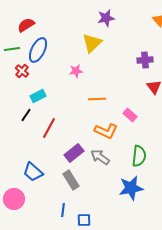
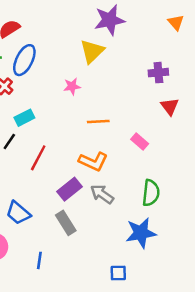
purple star: (106, 18) -> (110, 20), size x1.4
orange L-shape: (106, 131) -> (93, 162), moved
blue line: (63, 210) -> (39, 260), moved
blue square: (84, 220) -> (118, 273), moved

